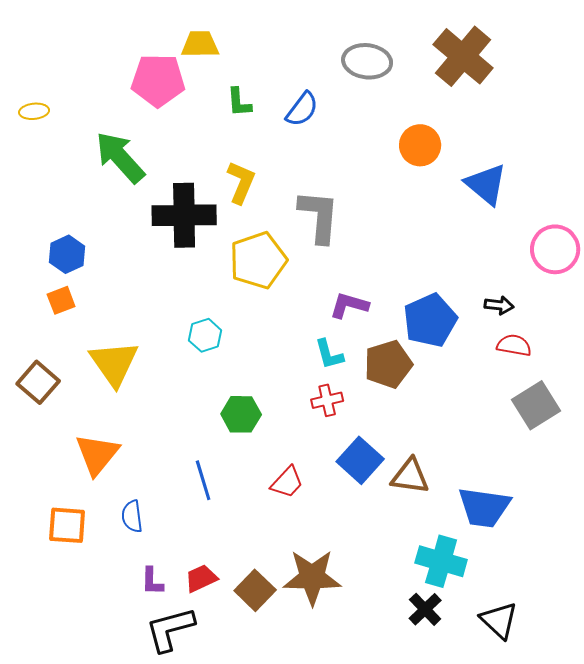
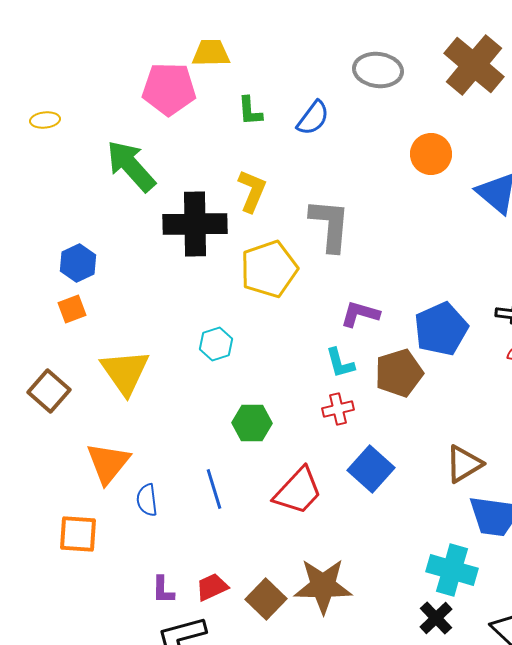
brown triangle: (410, 476) -> (464, 464), moved, turned -39
red trapezoid: (287, 482) -> (298, 491), size x1.5
blue semicircle: (132, 516) -> (147, 500), moved

